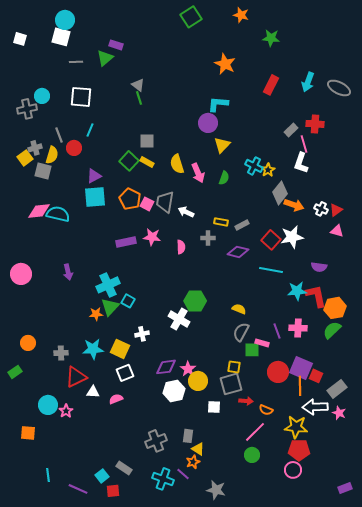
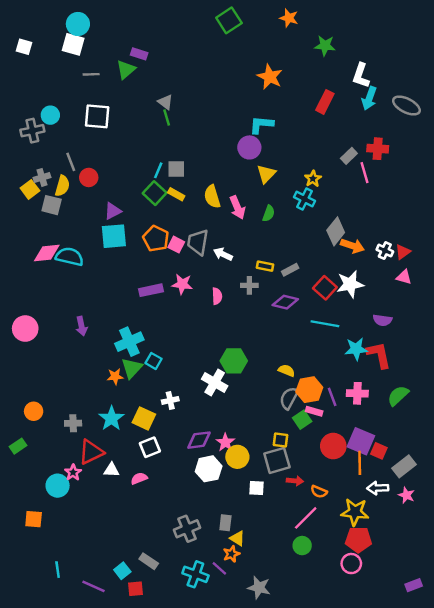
cyan line: (90, 130) -> (158, 170), moved
white L-shape: (301, 163) -> (361, 76), moved
yellow star: (268, 170) -> (313, 179), moved
orange hexagon: (335, 308) -> (309, 390), moved
cyan star: (93, 349) -> (111, 418), turned -30
green square: (252, 350) -> (302, 420), turned -35
white arrow: (315, 407) -> (378, 488), size x0.7
pink star: (66, 411) -> (73, 472), moved

